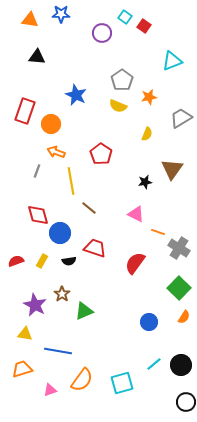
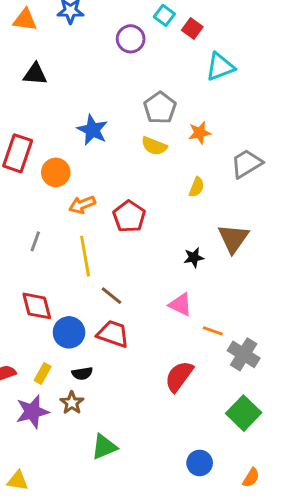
cyan triangle: (172, 61) -> (220, 67), moved
orange arrow: (56, 152) -> (82, 205), moved, turned -42
red trapezoid: (95, 248) -> (113, 334), moved
brown star: (62, 294) -> (72, 403), moved
purple star: (35, 305) -> (32, 412), moved, turned 30
orange semicircle: (184, 317) -> (251, 478), moved

